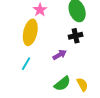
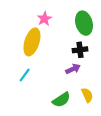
purple arrow: (60, 55) -> (73, 69), moved
yellow semicircle: (82, 84) -> (87, 95), moved

